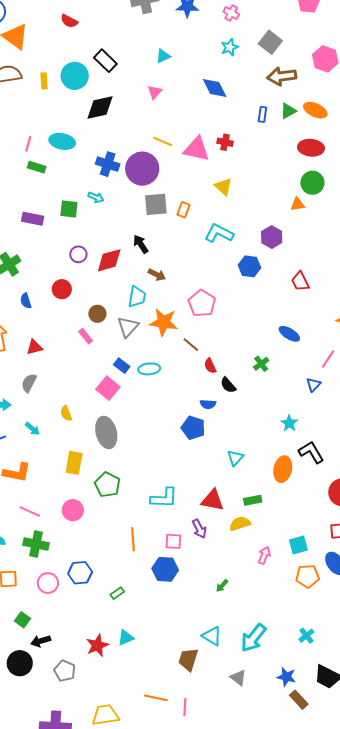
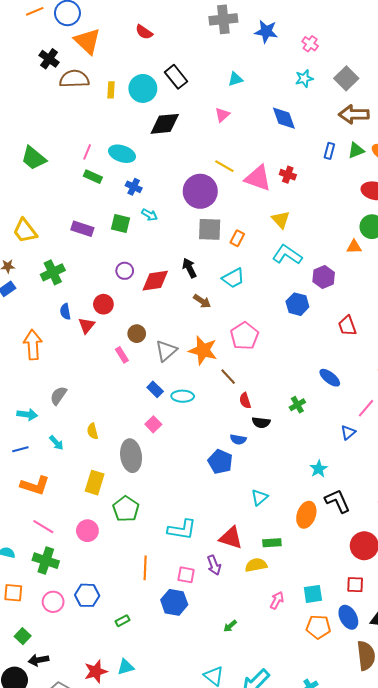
blue cross: (108, 164) -> (134, 187), moved, size x0.7
cyan L-shape: (219, 233) -> (287, 255), moved
cyan trapezoid: (137, 297) -> (233, 278), moved, turned 45
red triangle: (34, 347) -> (87, 325), moved, turned -42
black semicircle: (228, 385) -> (261, 422), turned -48
pink square: (108, 388) -> (153, 424), moved, size x0.7

